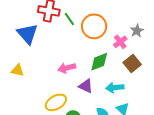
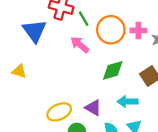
pink cross: (120, 42) -> (138, 30), moved, turned 32
pink arrow: (67, 68) -> (80, 45), moved, turned 48
purple triangle: (86, 86) -> (93, 108), moved

